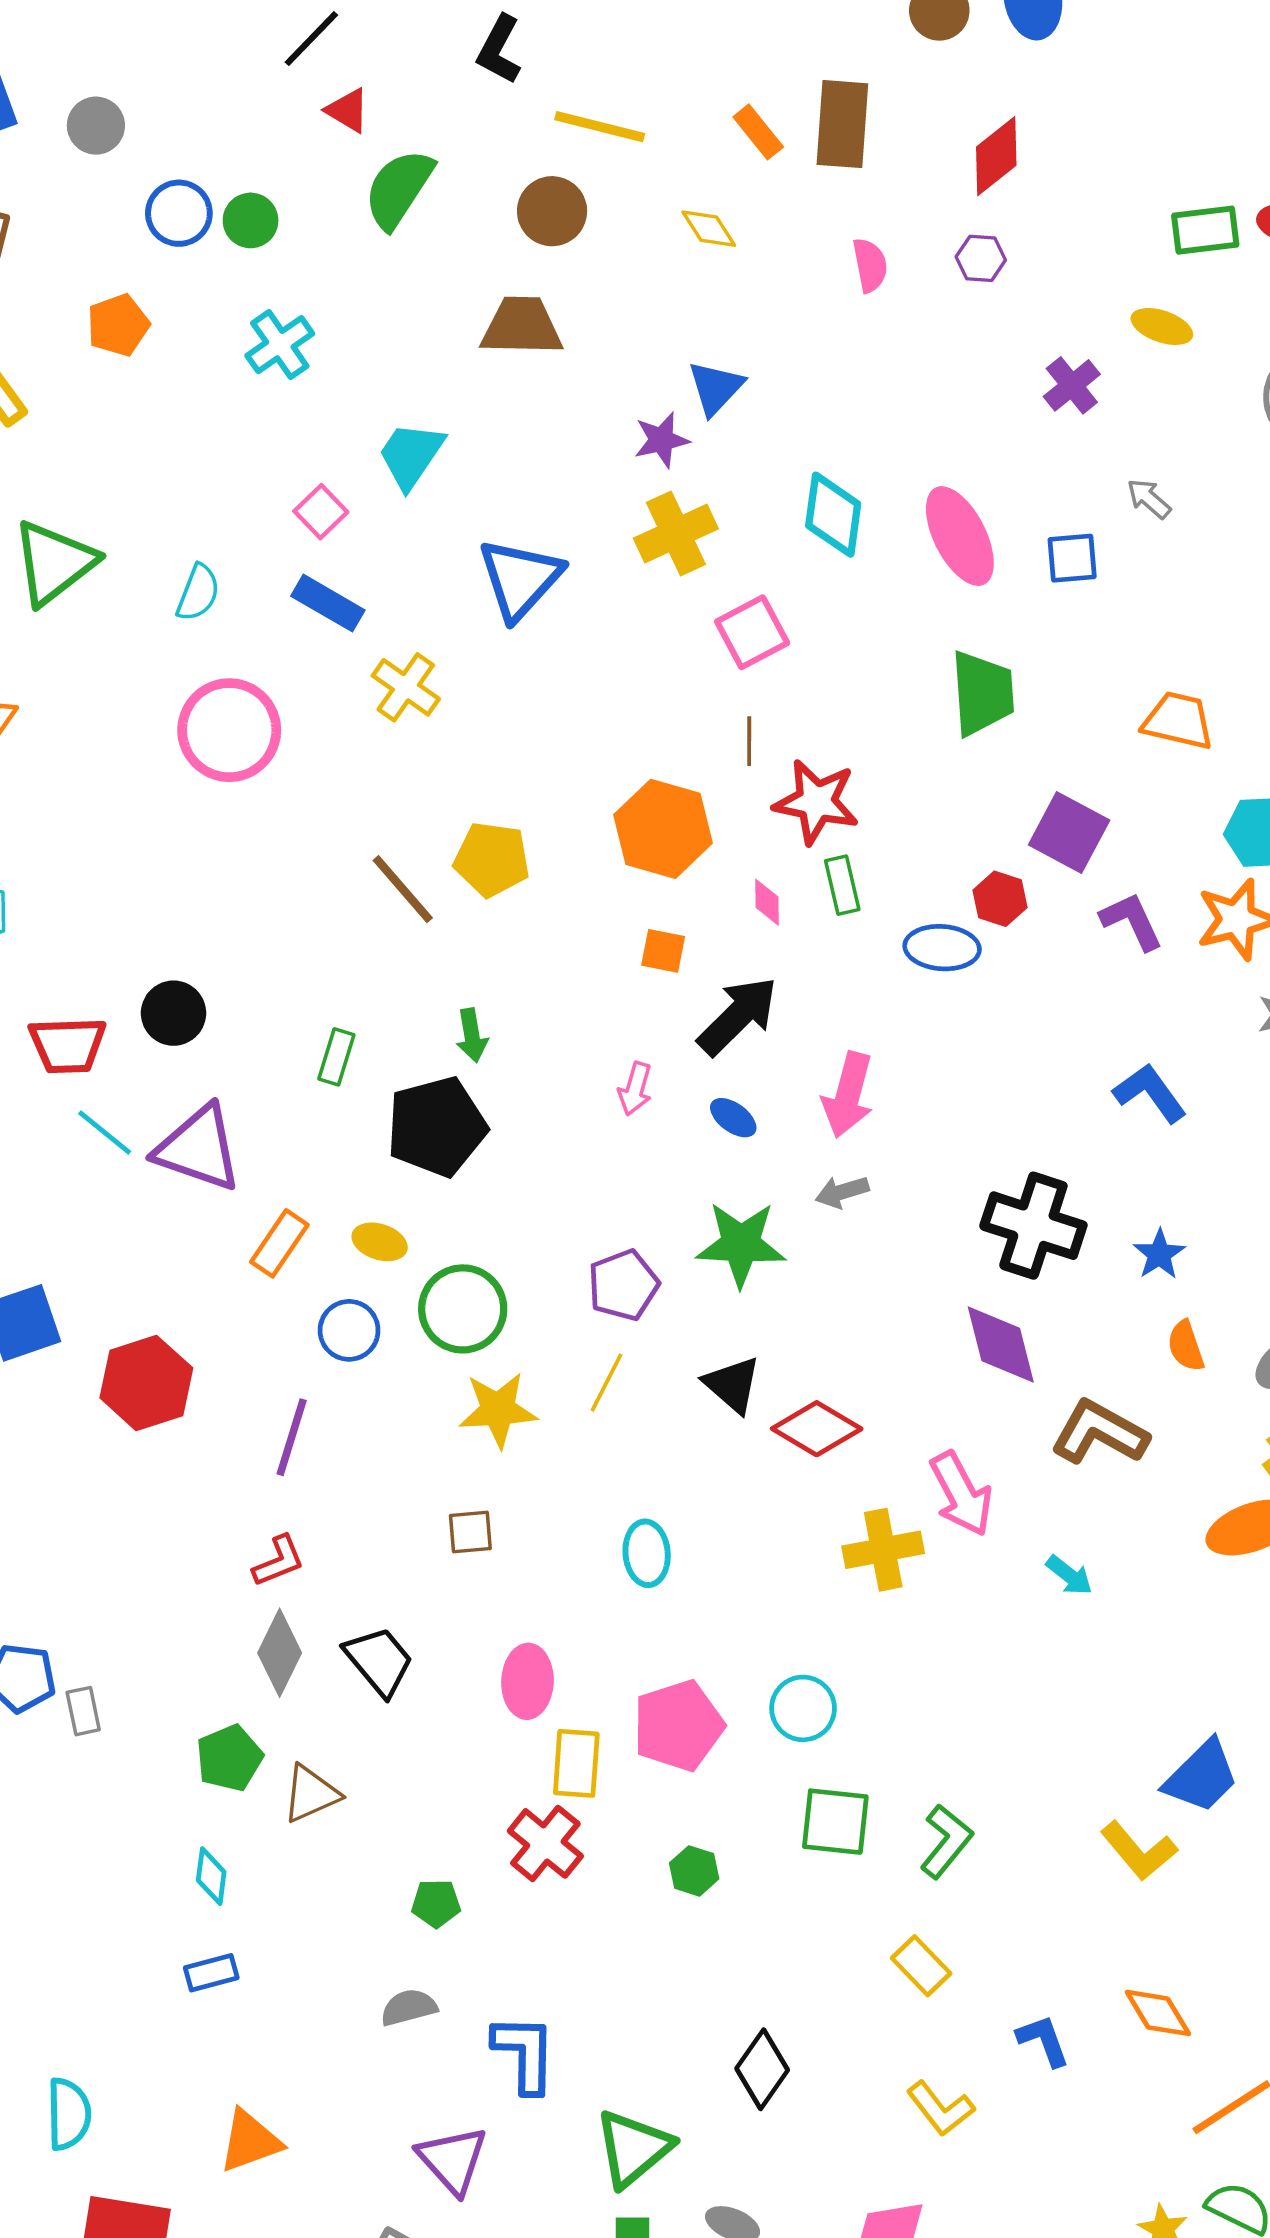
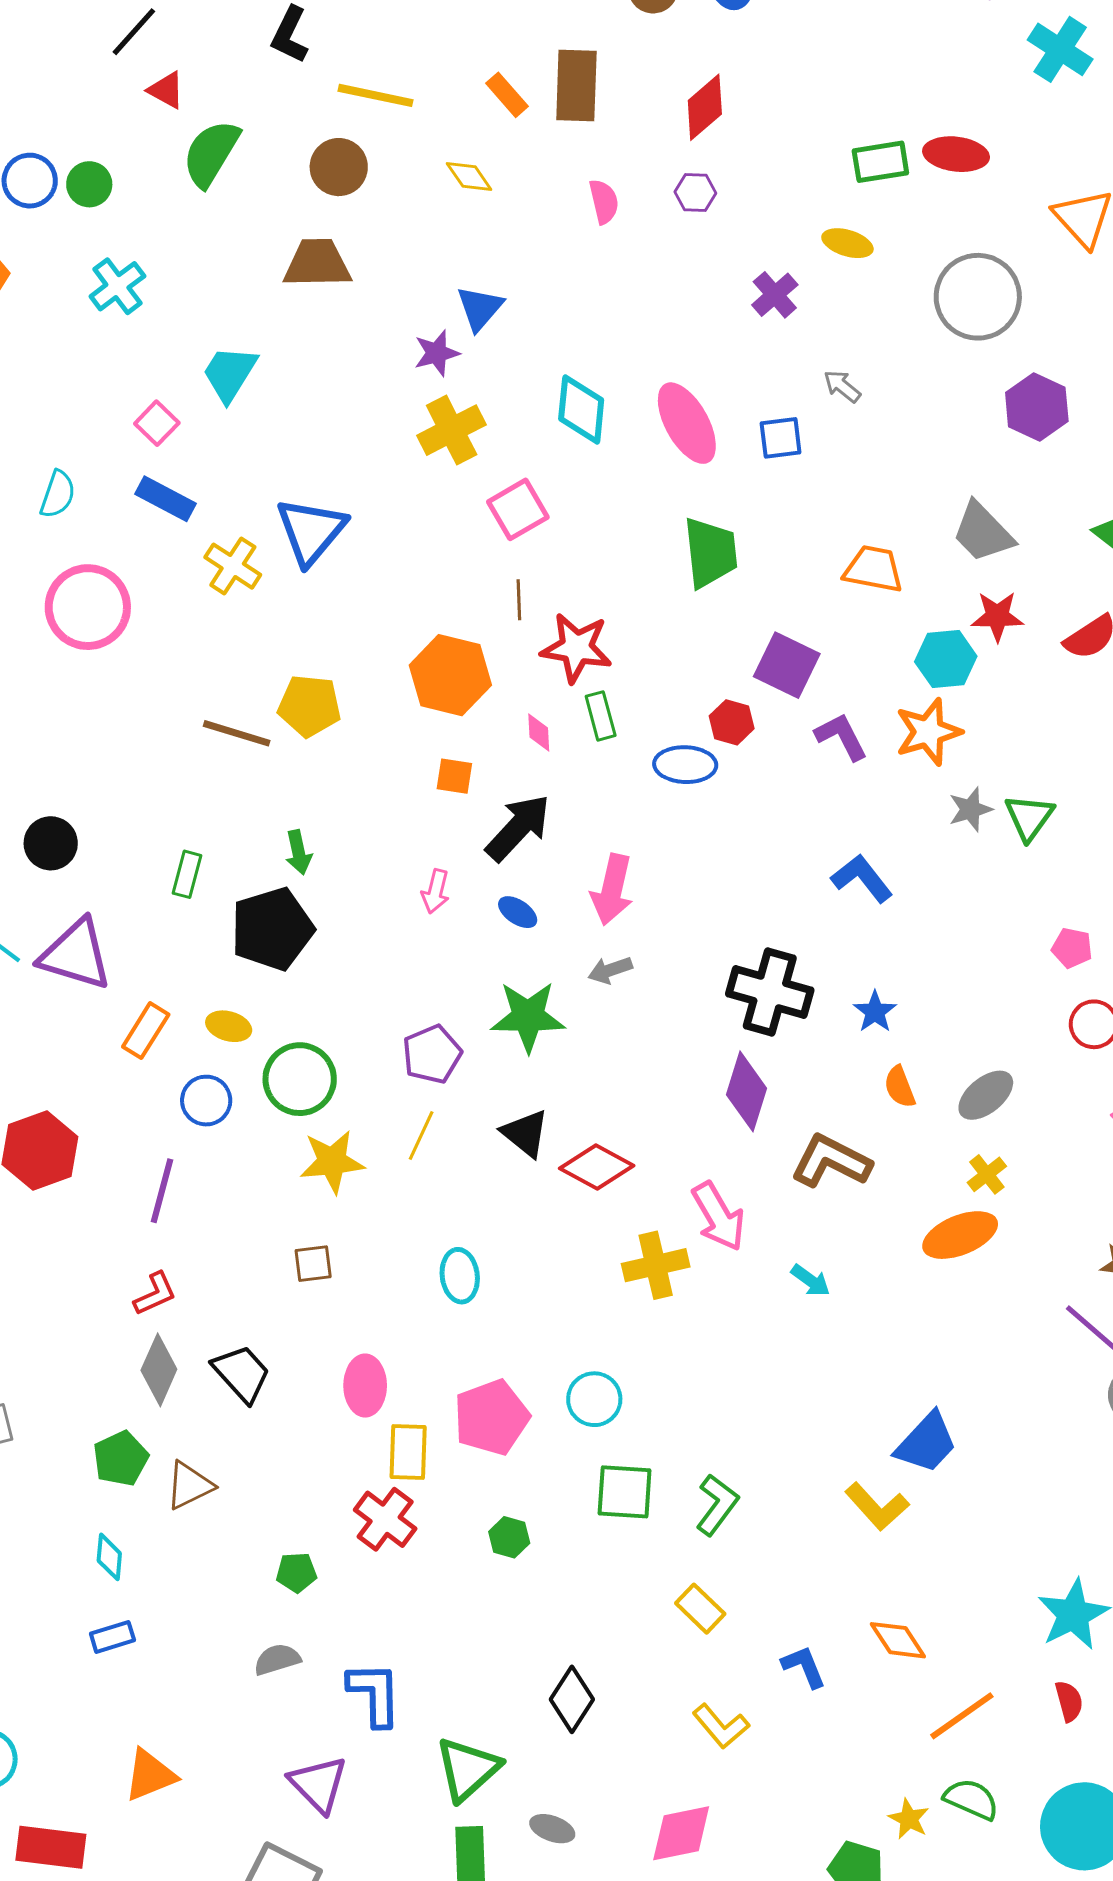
blue triangle: (520, 579) -> (311, 531), moved
brown line: (403, 889) -> (237, 733), turned -30
purple diamond: (1001, 1344) -> (747, 1091), turned 34

